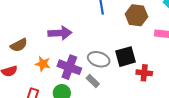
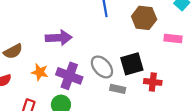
gray ellipse: (99, 59) -> (102, 67), turned 30
gray rectangle: (93, 81) -> (118, 89), moved, turned -32

